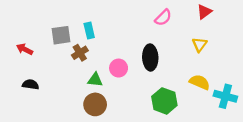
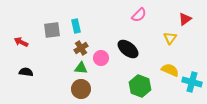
red triangle: (204, 12) -> (185, 19), moved
brown cross: (80, 53) -> (81, 48), moved
black ellipse: (150, 57) -> (128, 49), turned -50

